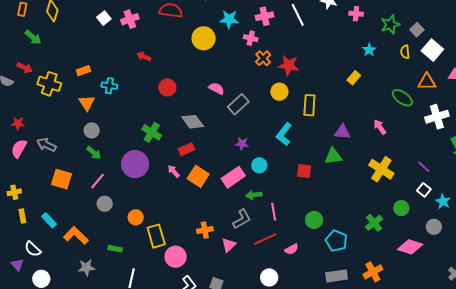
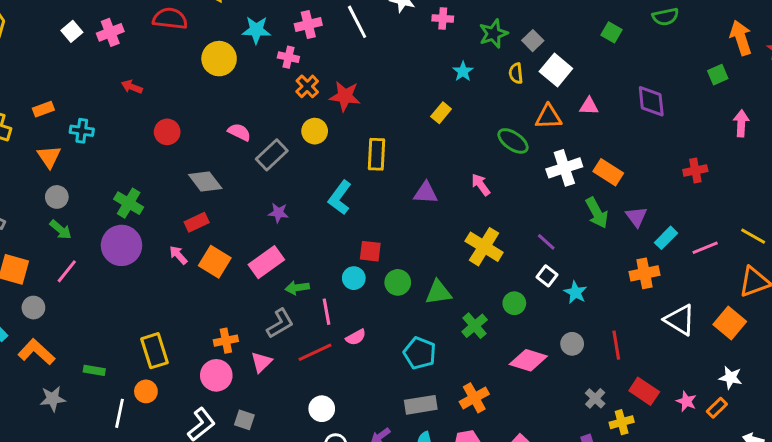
yellow circle: (279, 92) -> (315, 131), moved
green cross: (152, 132) -> (129, 203), moved
green triangle: (333, 156) -> (438, 292), moved
cyan circle: (259, 165) -> (354, 278), moved
gray circle: (105, 204) -> (33, 308), moved
orange circle: (136, 217) -> (146, 391), moved
green circle: (314, 220) -> (398, 282), moved
gray circle: (434, 227) -> (572, 344), moved
pink semicircle: (292, 249) -> (356, 337), moved
pink circle: (176, 257) -> (216, 375), moved

